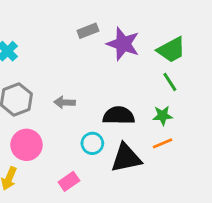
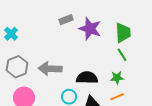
green trapezoid: (171, 50) -> (123, 33), turned -65
gray arrow: (65, 102) -> (50, 69), size x1.6

